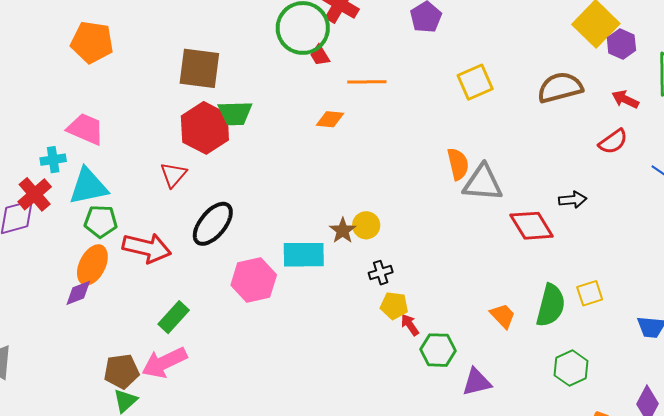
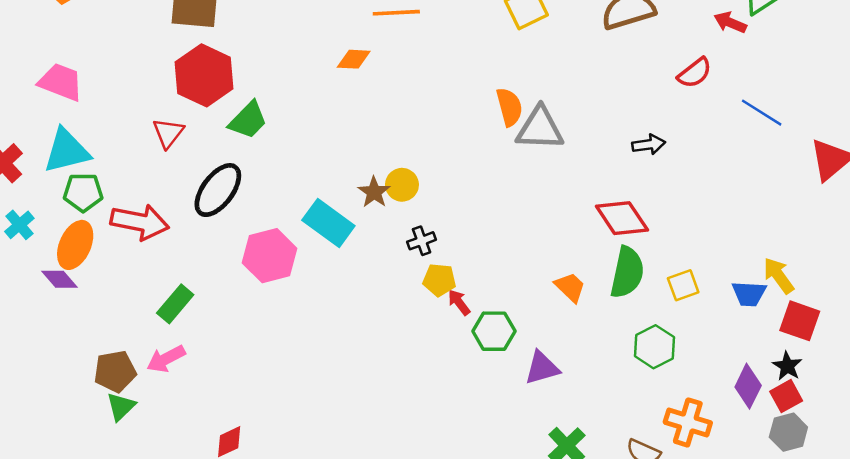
red arrow: (625, 99) -> (730, 22), moved
green trapezoid: (235, 113) -> (248, 120), moved, turned -42
cyan cross: (53, 160) -> (19, 225), moved, turned -30
red diamond: (532, 226) -> (622, 218), moved
cyan rectangle: (304, 255) -> (328, 223), turned 39
purple diamond: (78, 293) -> (59, 279), turned 72
yellow square: (590, 293) -> (683, 285), moved
pink arrow: (164, 363) -> (166, 359), size x0.7

